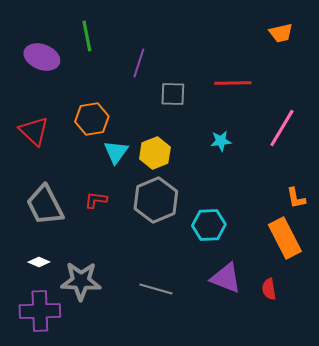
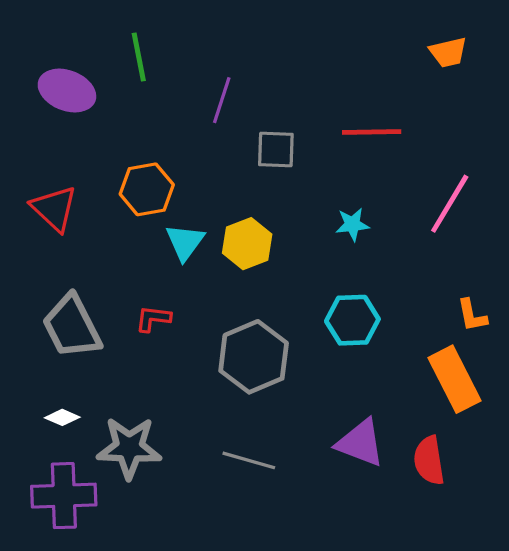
gray hexagon: (156, 200) -> (254, 357), moved
cyan hexagon: (209, 225) -> (352, 320), moved
red semicircle: (269, 289) -> (429, 460), size x1.4

